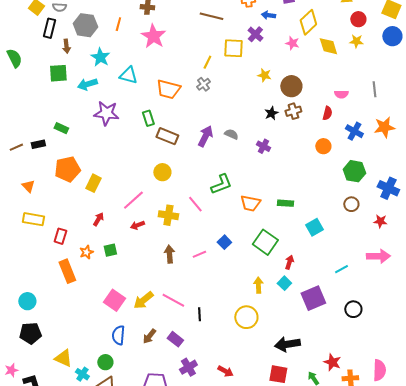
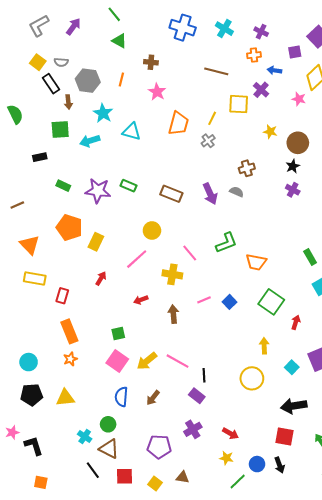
black rectangle: (49, 28) -> (51, 84), turned -48
pink star: (153, 36) -> (157, 92), size x0.7
orange trapezoid: (168, 89) -> (178, 123), moved, turned -90
brown cross: (293, 111) -> (247, 168), moved
purple star: (106, 113) -> (98, 191), moved
black star: (271, 113) -> (293, 166), moved
green rectangle: (148, 118) -> (129, 186), moved, turned -49
purple arrow: (205, 136) -> (210, 194), turned 130
black rectangle: (38, 144) -> (40, 157), moved
purple cross: (263, 146) -> (293, 190), moved
orange pentagon: (67, 169) -> (69, 227), turned 30
yellow circle: (162, 172) -> (152, 230), moved
orange triangle: (28, 186) -> (30, 245), size x1.5
green rectangle: (285, 203) -> (310, 257), moved, turned 56
pink line: (195, 204) -> (190, 253), moved
red arrow: (137, 225) -> (141, 300), moved
green square: (110, 250) -> (118, 334), moved
orange star: (86, 252) -> (70, 359), moved
pink line: (199, 254) -> (204, 300), moved
cyan square: (284, 283) -> (292, 367), moved
purple rectangle: (175, 339) -> (197, 396), moved
yellow triangle: (63, 358) -> (65, 398), moved, turned -30

